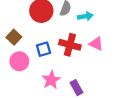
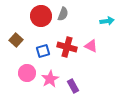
cyan arrow: (85, 16) -> (107, 21), moved
pink circle: (19, 61) -> (27, 73), moved

